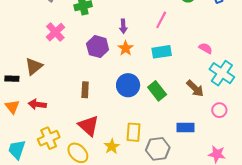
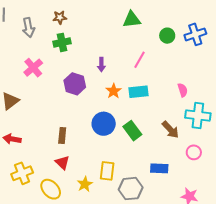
orange star: (126, 48) -> (114, 91), moved
pink semicircle: (206, 48) -> (183, 90), turned 40
cyan cross: (222, 73) -> (198, 116), turned -30
brown rectangle: (85, 90) -> (62, 135), moved
red triangle: (89, 126) -> (62, 163), size x0.7

